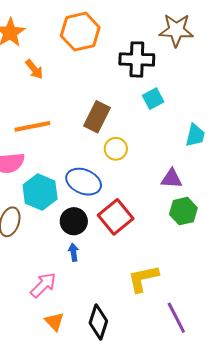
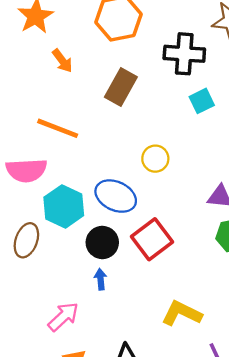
brown rectangle: (97, 117) -> (121, 87), moved
orange line: (32, 126) -> (58, 128), turned 30
yellow L-shape: (143, 278) -> (182, 313), turned 36

